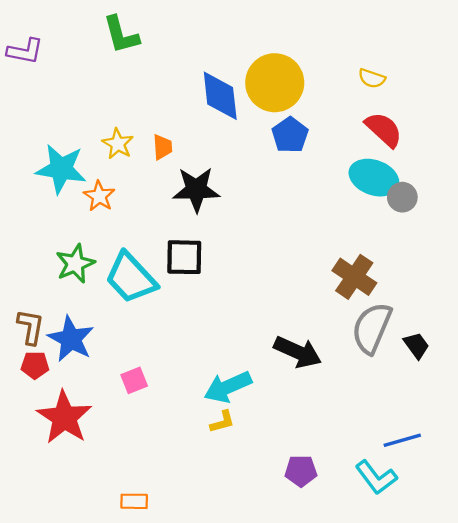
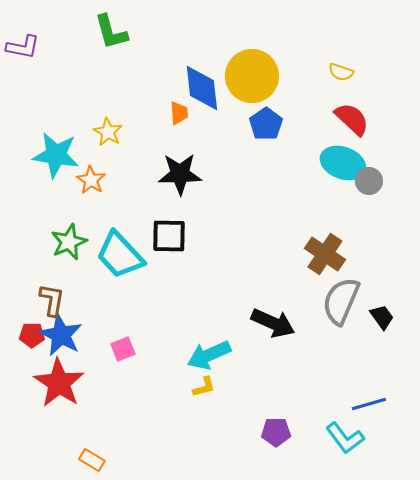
orange trapezoid: (162, 147) -> (179, 113), moved
brown L-shape: (31, 327) -> (52, 300), moved
blue star: (71, 339) -> (61, 335), moved
orange rectangle: (134, 501) -> (92, 460), moved, turned 30

